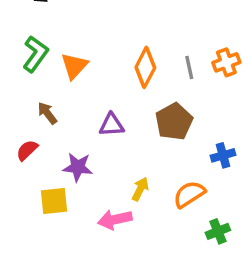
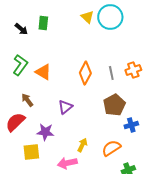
orange triangle: (74, 66) -> (43, 72), turned -42
brown pentagon: (174, 122) -> (114, 105), moved
purple triangle: (112, 125) -> (65, 107), turned -35
red semicircle: (27, 150) -> (15, 122), size x1.5

